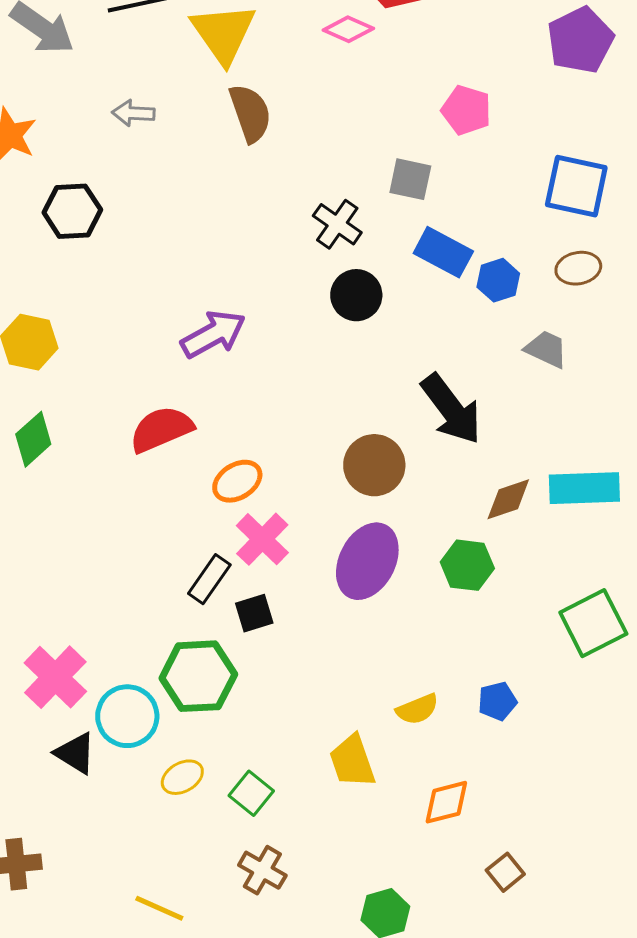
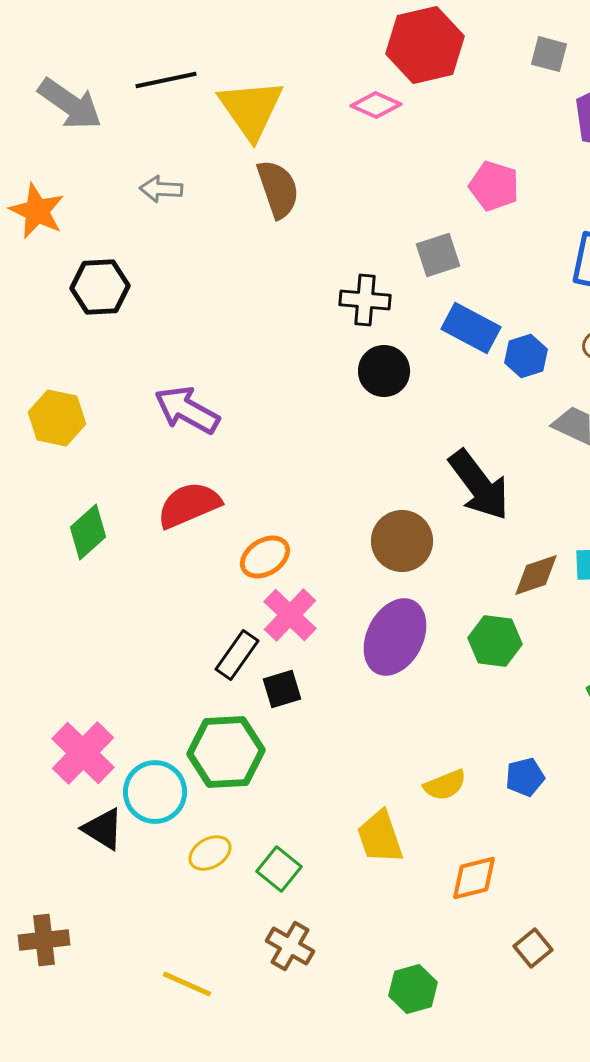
gray square: (410, 179) -> (438, 255), turned -30
black cross: (337, 224) -> (365, 300), turned -30
purple arrow: (213, 334) -> (187, 410), moved, turned -122
green diamond: (33, 439) -> (88, 532), moved

